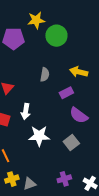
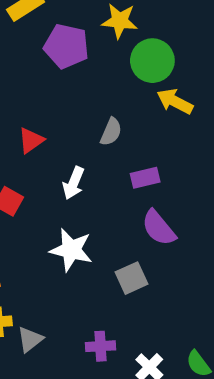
yellow arrow: (79, 72) -> (175, 101), moved
white arrow: (26, 112) -> (74, 183), moved
gray triangle: (30, 184) -> (30, 339), turned -32

